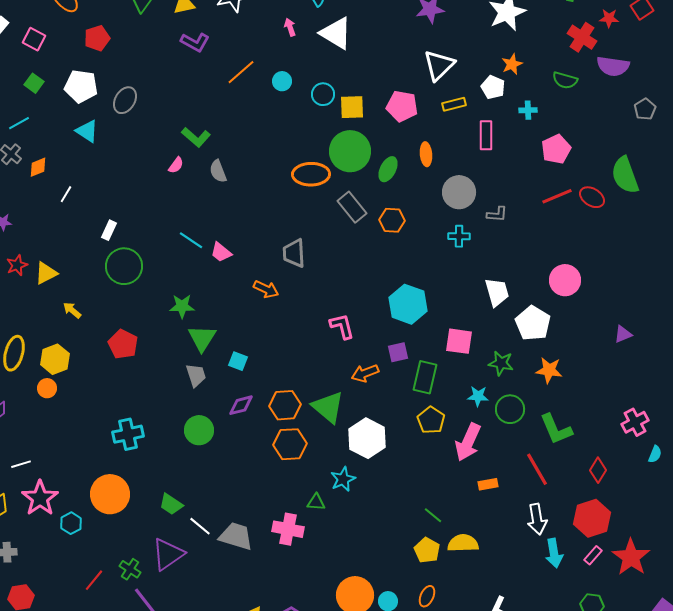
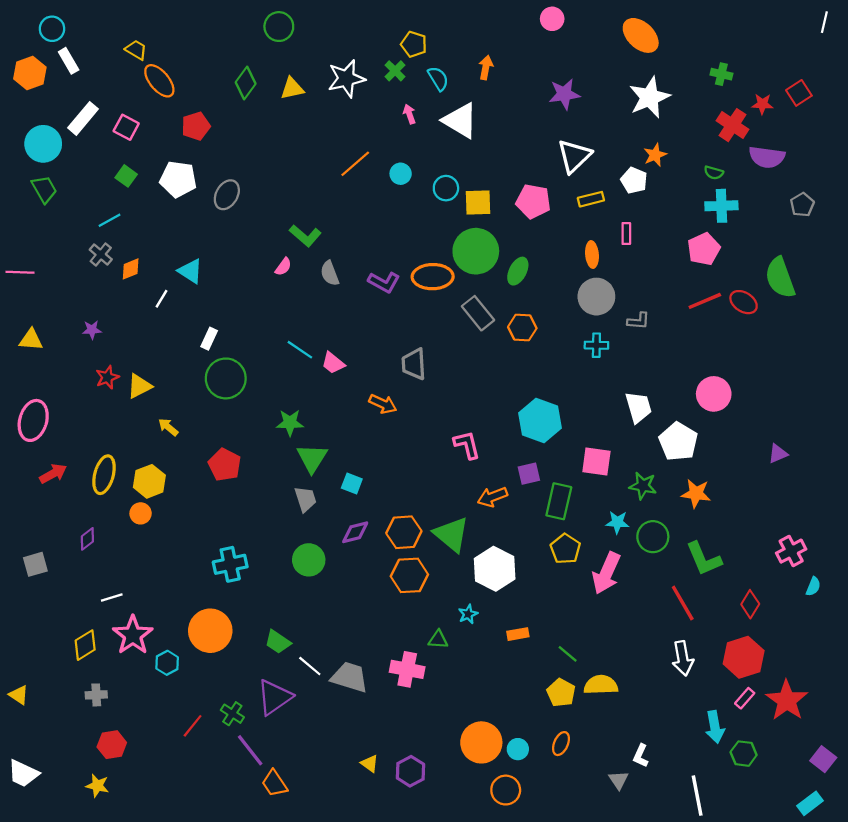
purple L-shape: (195, 42) -> (384, 282), moved
green semicircle: (565, 80) -> (714, 173), size x0.7
cyan cross: (528, 110) -> (721, 206), moved, size x1.6
cyan triangle: (87, 131) -> (190, 271), moved
pink rectangle: (486, 135) -> (626, 233), size x0.7
orange ellipse: (426, 154) -> (592, 254), moved
cyan star: (343, 479) -> (468, 614), size x0.7
orange rectangle: (488, 484) -> (518, 634), moved
cyan arrow: (554, 553) -> (715, 727), moved

